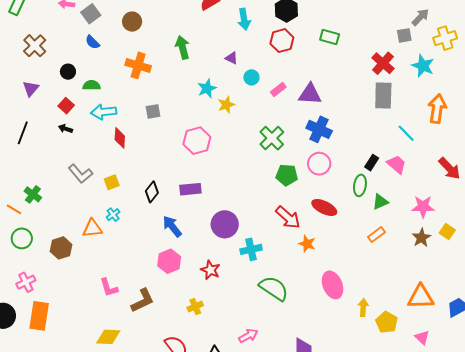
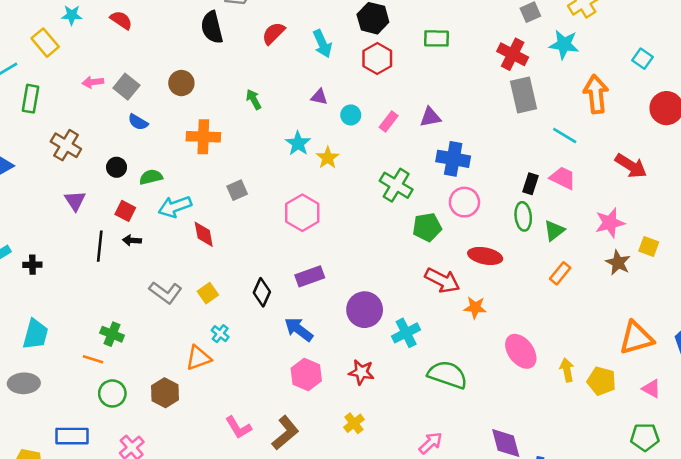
green arrow: (182, 47) -> (254, 99), size x0.7
purple triangle: (310, 94) -> (430, 117), size x0.7
black line: (23, 133) -> (100, 246), moved

